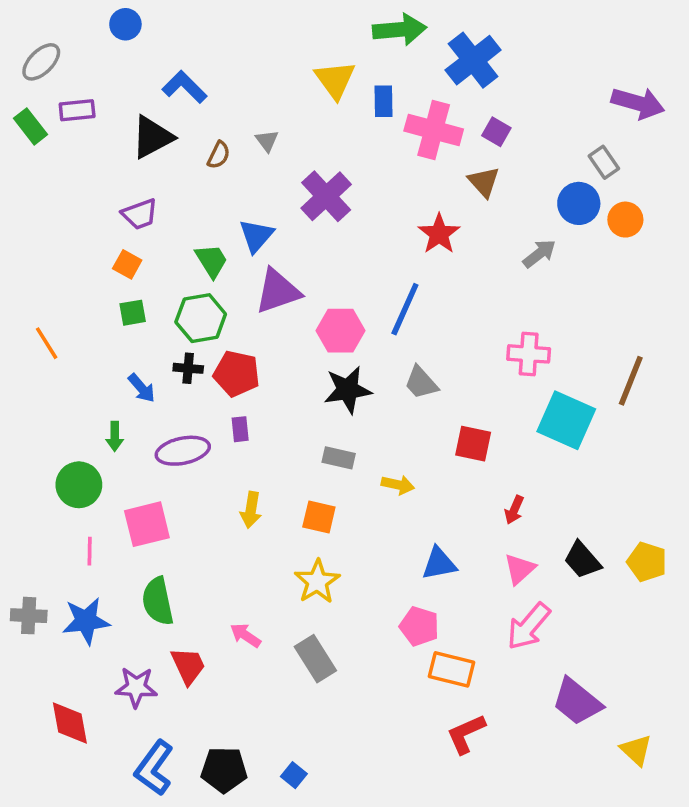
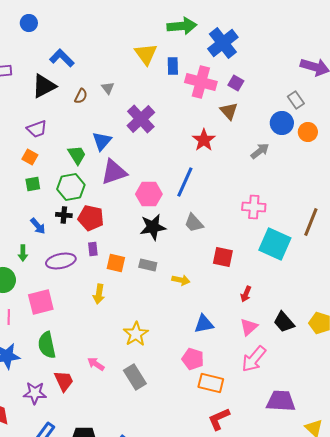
orange square: (319, 517) -> (116, 263), moved
purple trapezoid: (577, 702) -> (281, 401), turned 144

